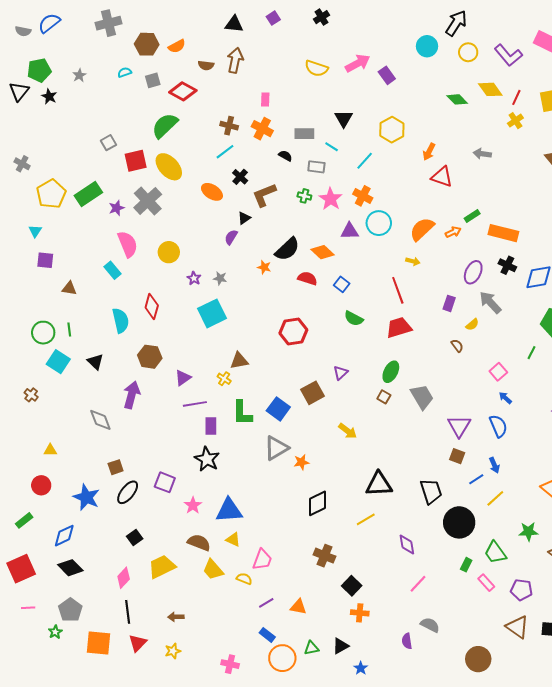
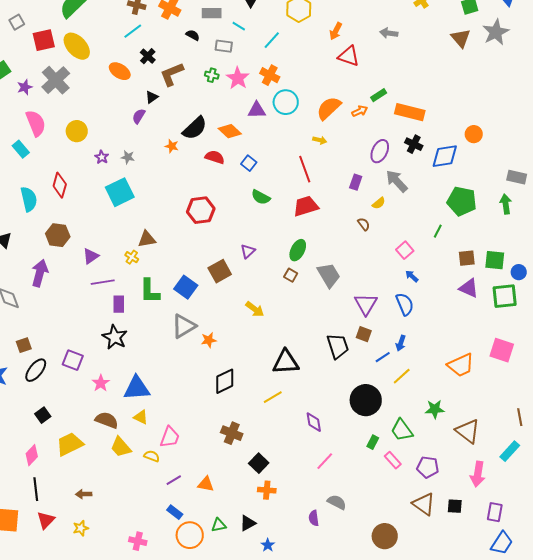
blue arrow: (494, 465) -> (401, 343), turned 42
black trapezoid: (431, 491) -> (338, 346), moved

